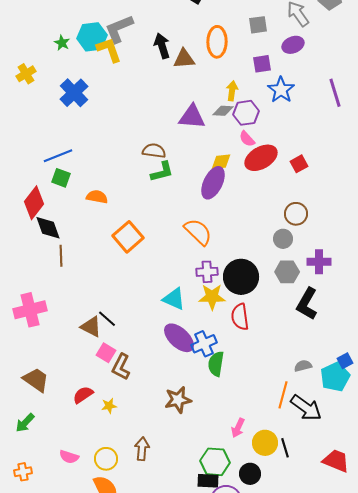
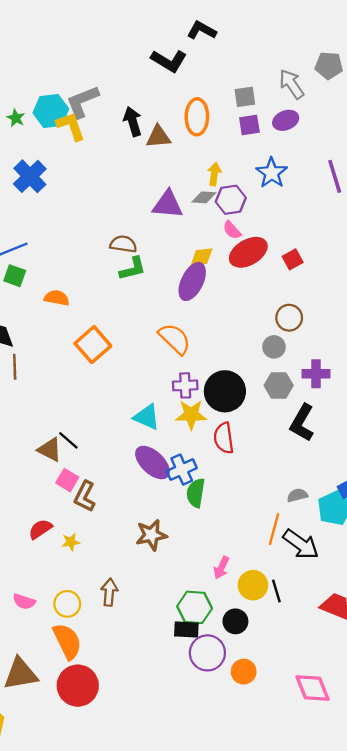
purple square: (262, 64) -> (249, 125), moved

